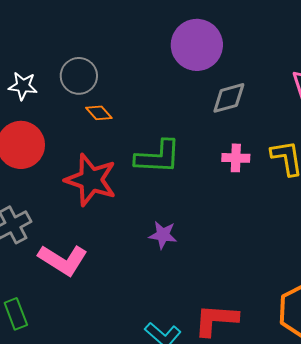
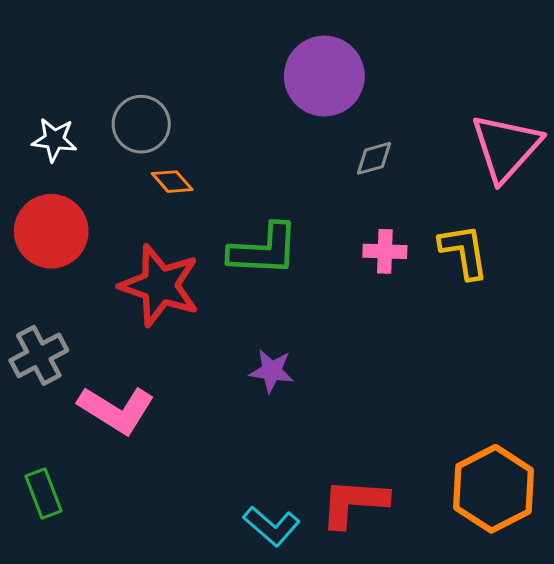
gray diamond: (229, 98) -> (374, 158), size x0.7

